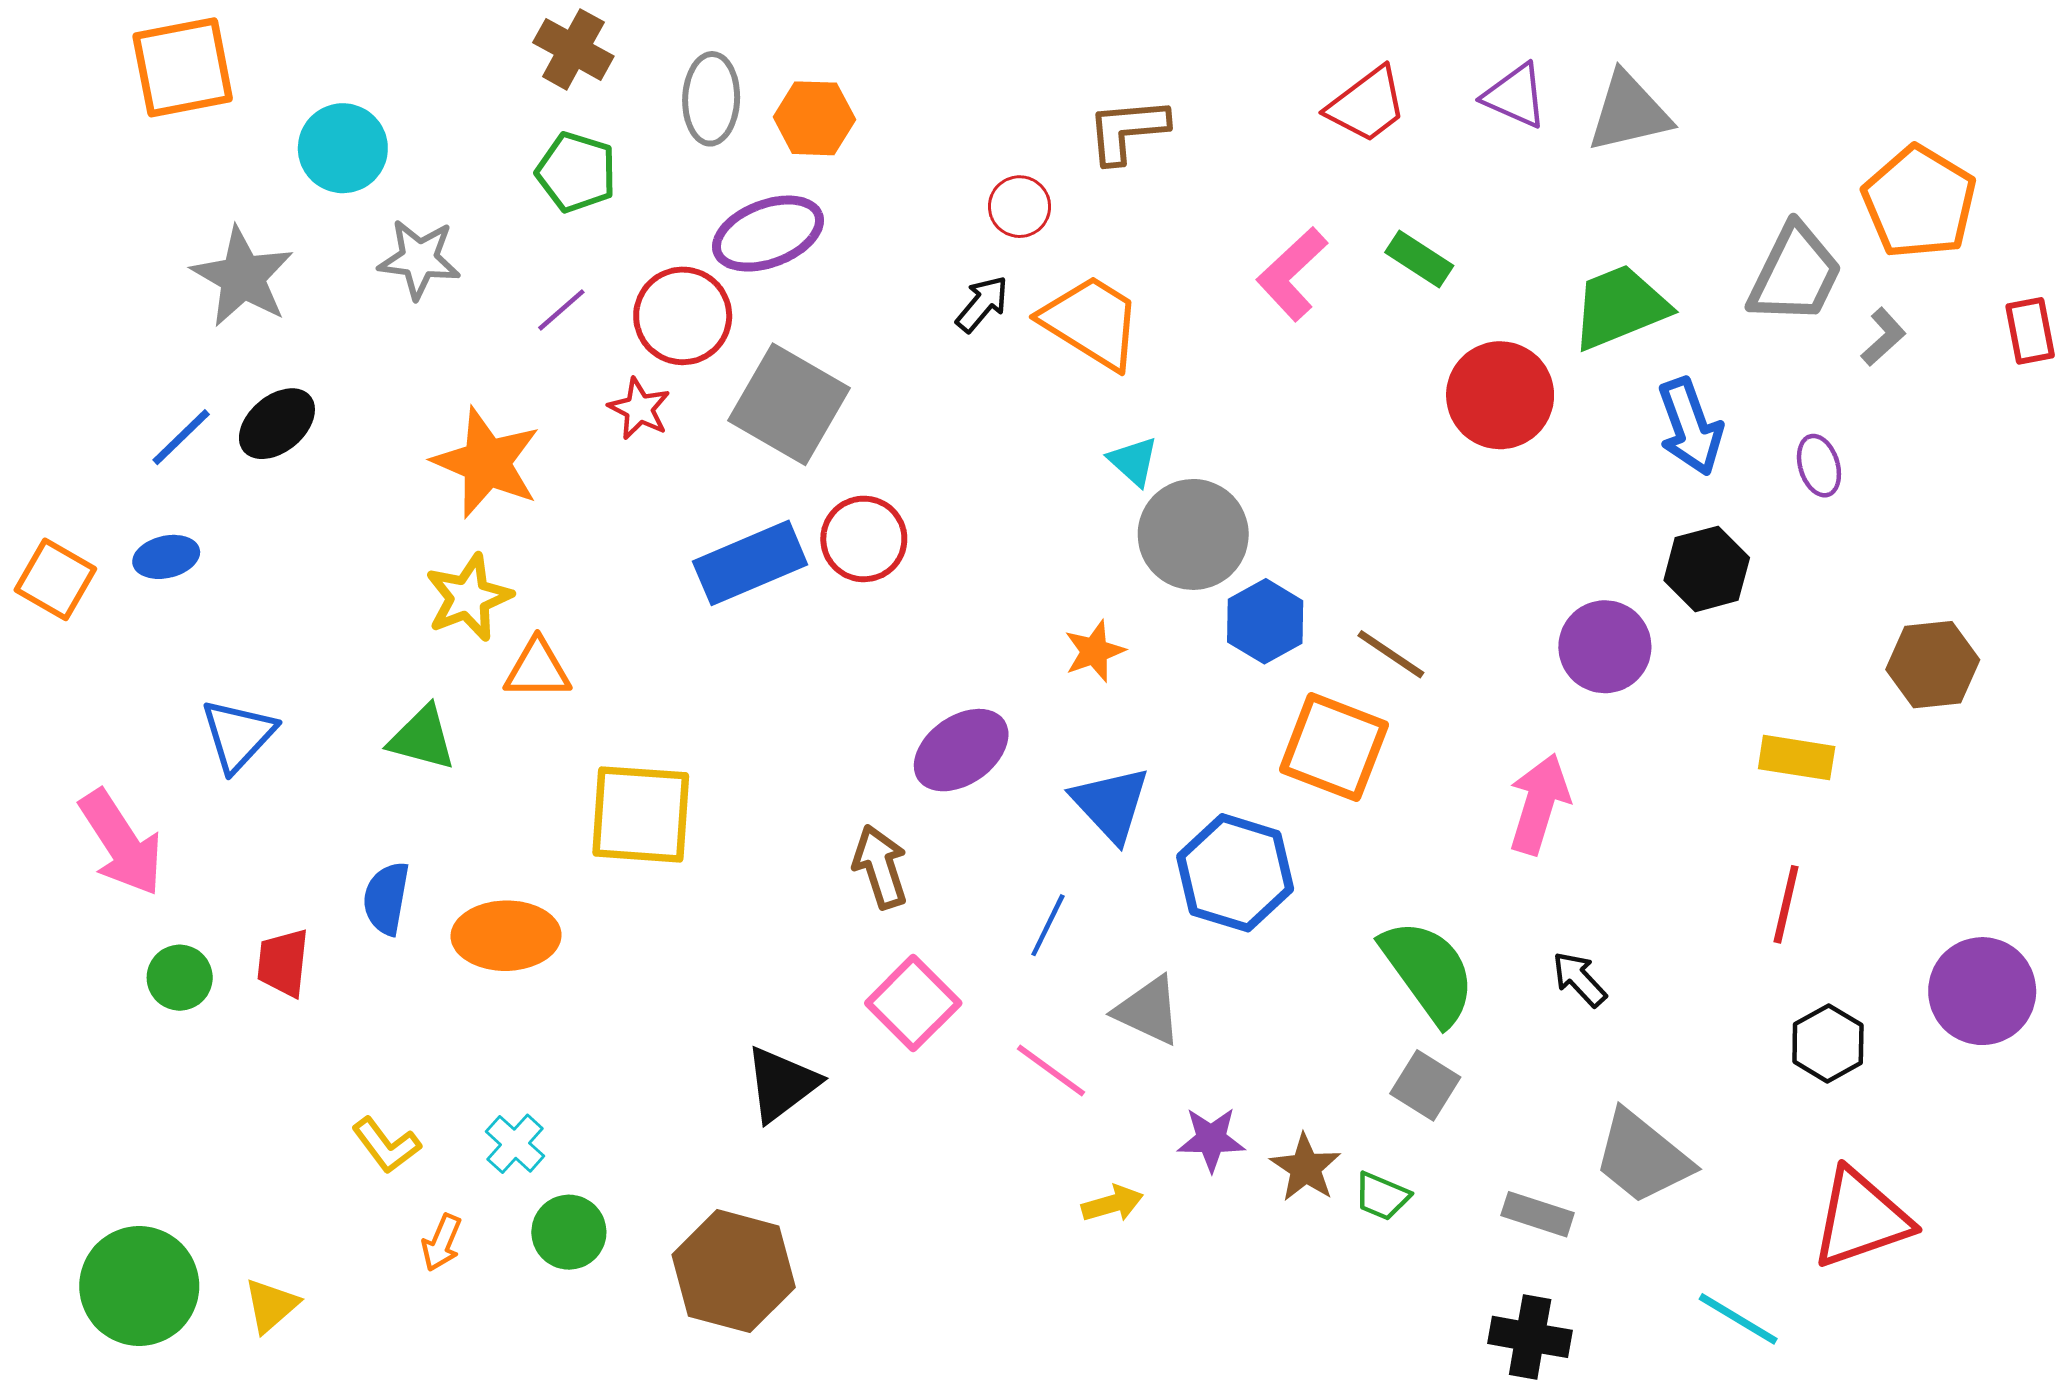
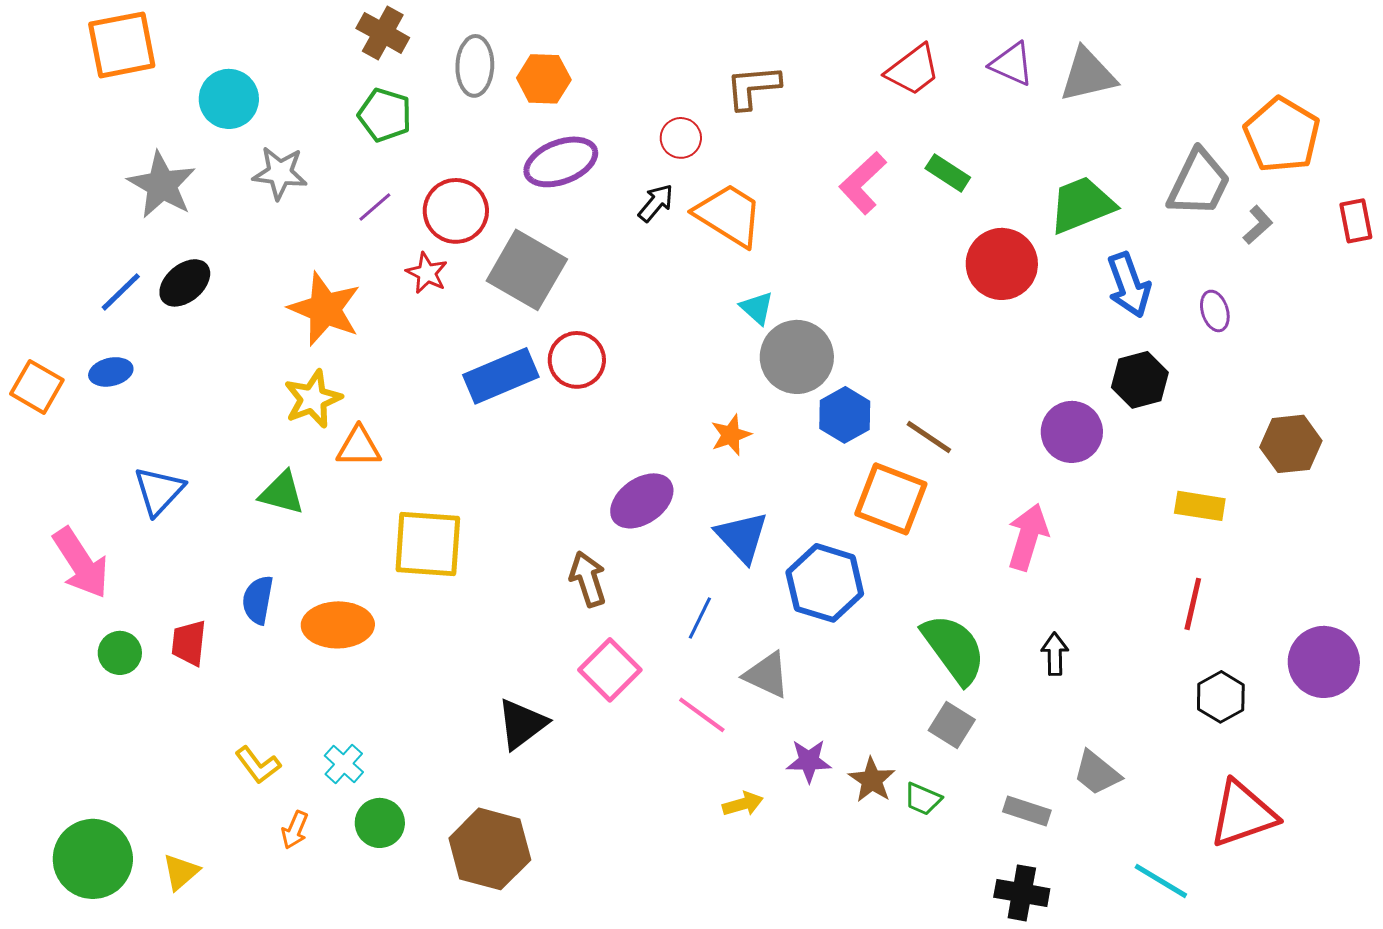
purple ellipse: (768, 234) -> (561, 162), moved
black arrow: (1579, 979) -> (1055, 654), turned 42
gray trapezoid: (1642, 1157) -> (1097, 773), size x0.7

